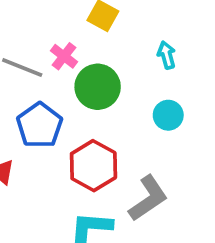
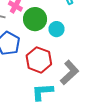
cyan circle: (168, 115) -> (56, 29), moved

